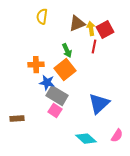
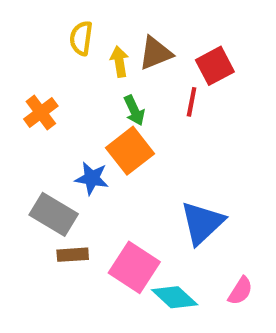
yellow arrow: (91, 29) -> (119, 62), moved
orange cross: (36, 65) -> (41, 112), moved, turned -35
gray rectangle: (57, 96) -> (54, 214), moved
pink square: (55, 111) -> (134, 267), moved, size x1.6
brown rectangle: (17, 119) -> (73, 255), moved

